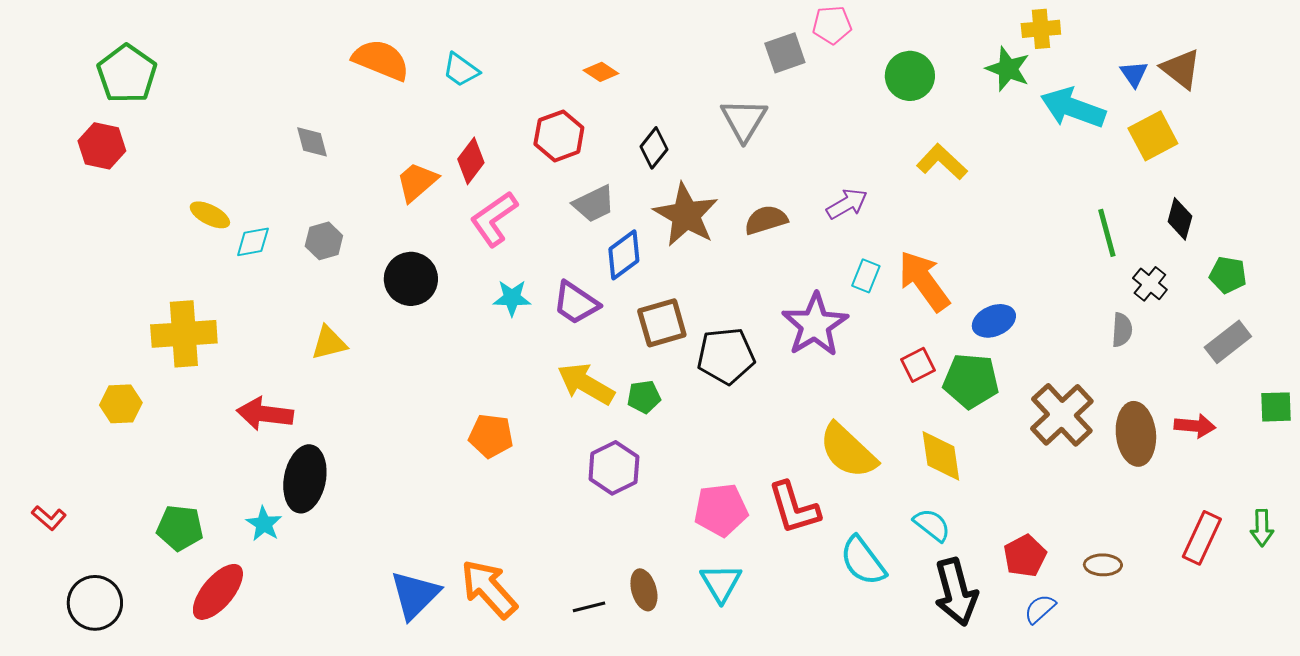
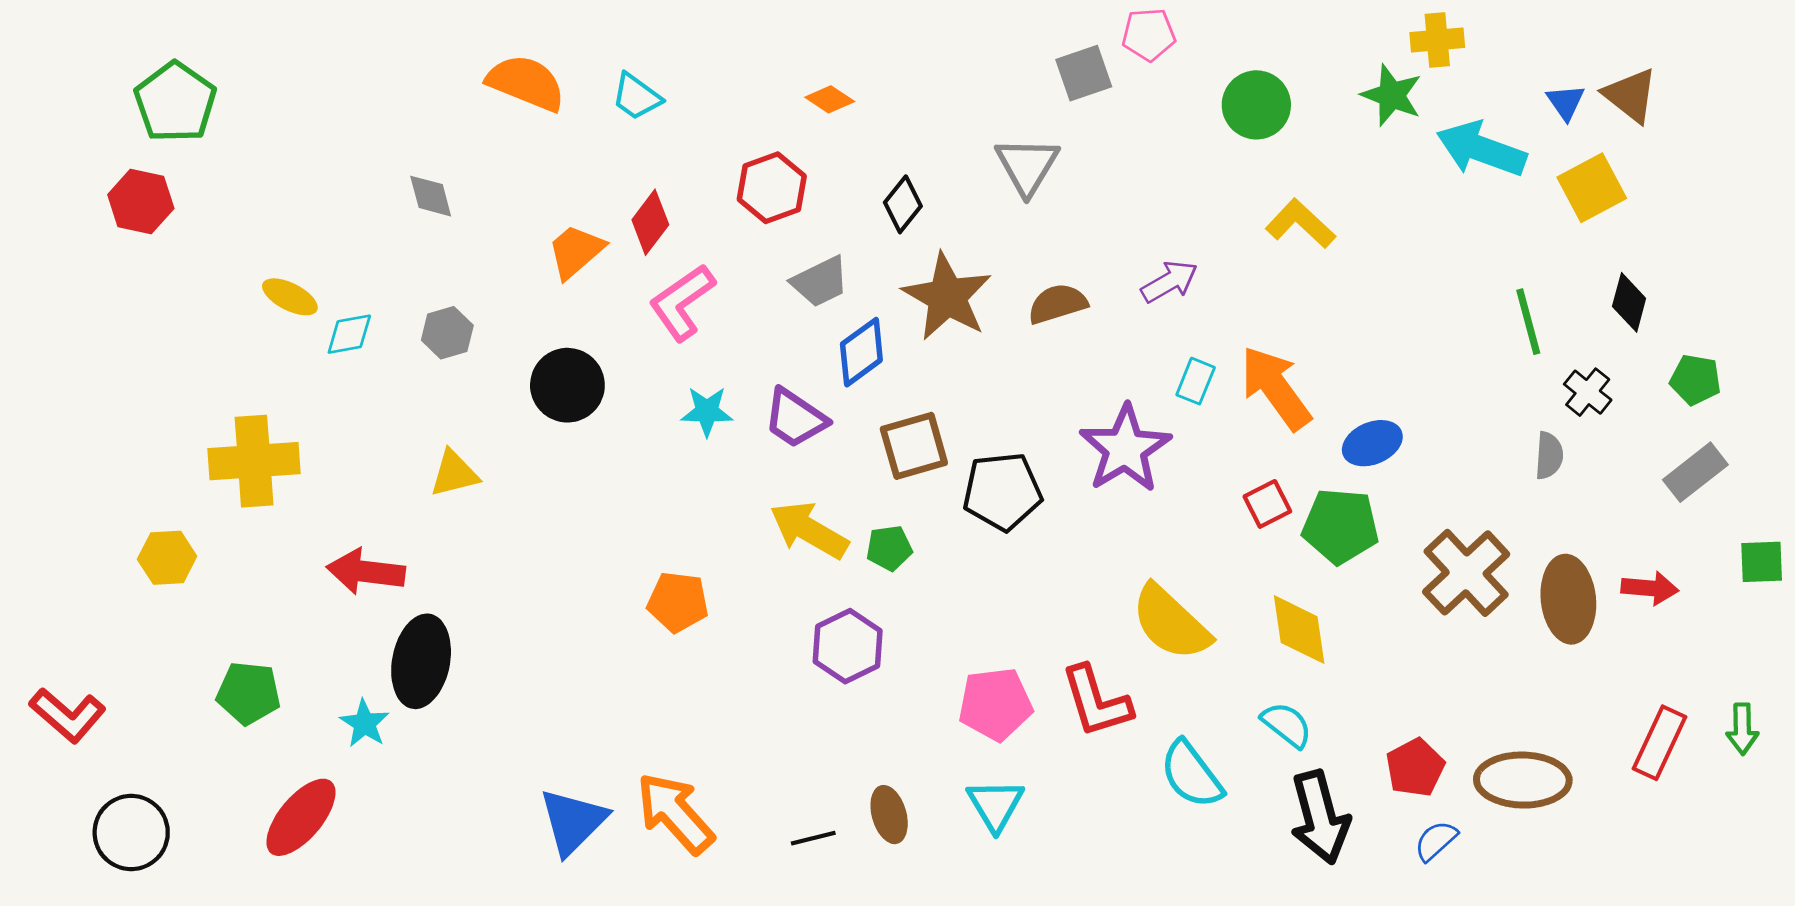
red L-shape: (49, 518) -> (68, 715), size x1.6
green pentagon: (180, 528) -> (249, 693), moved
brown ellipse: (1103, 565) -> (1523, 780), size x1.8

